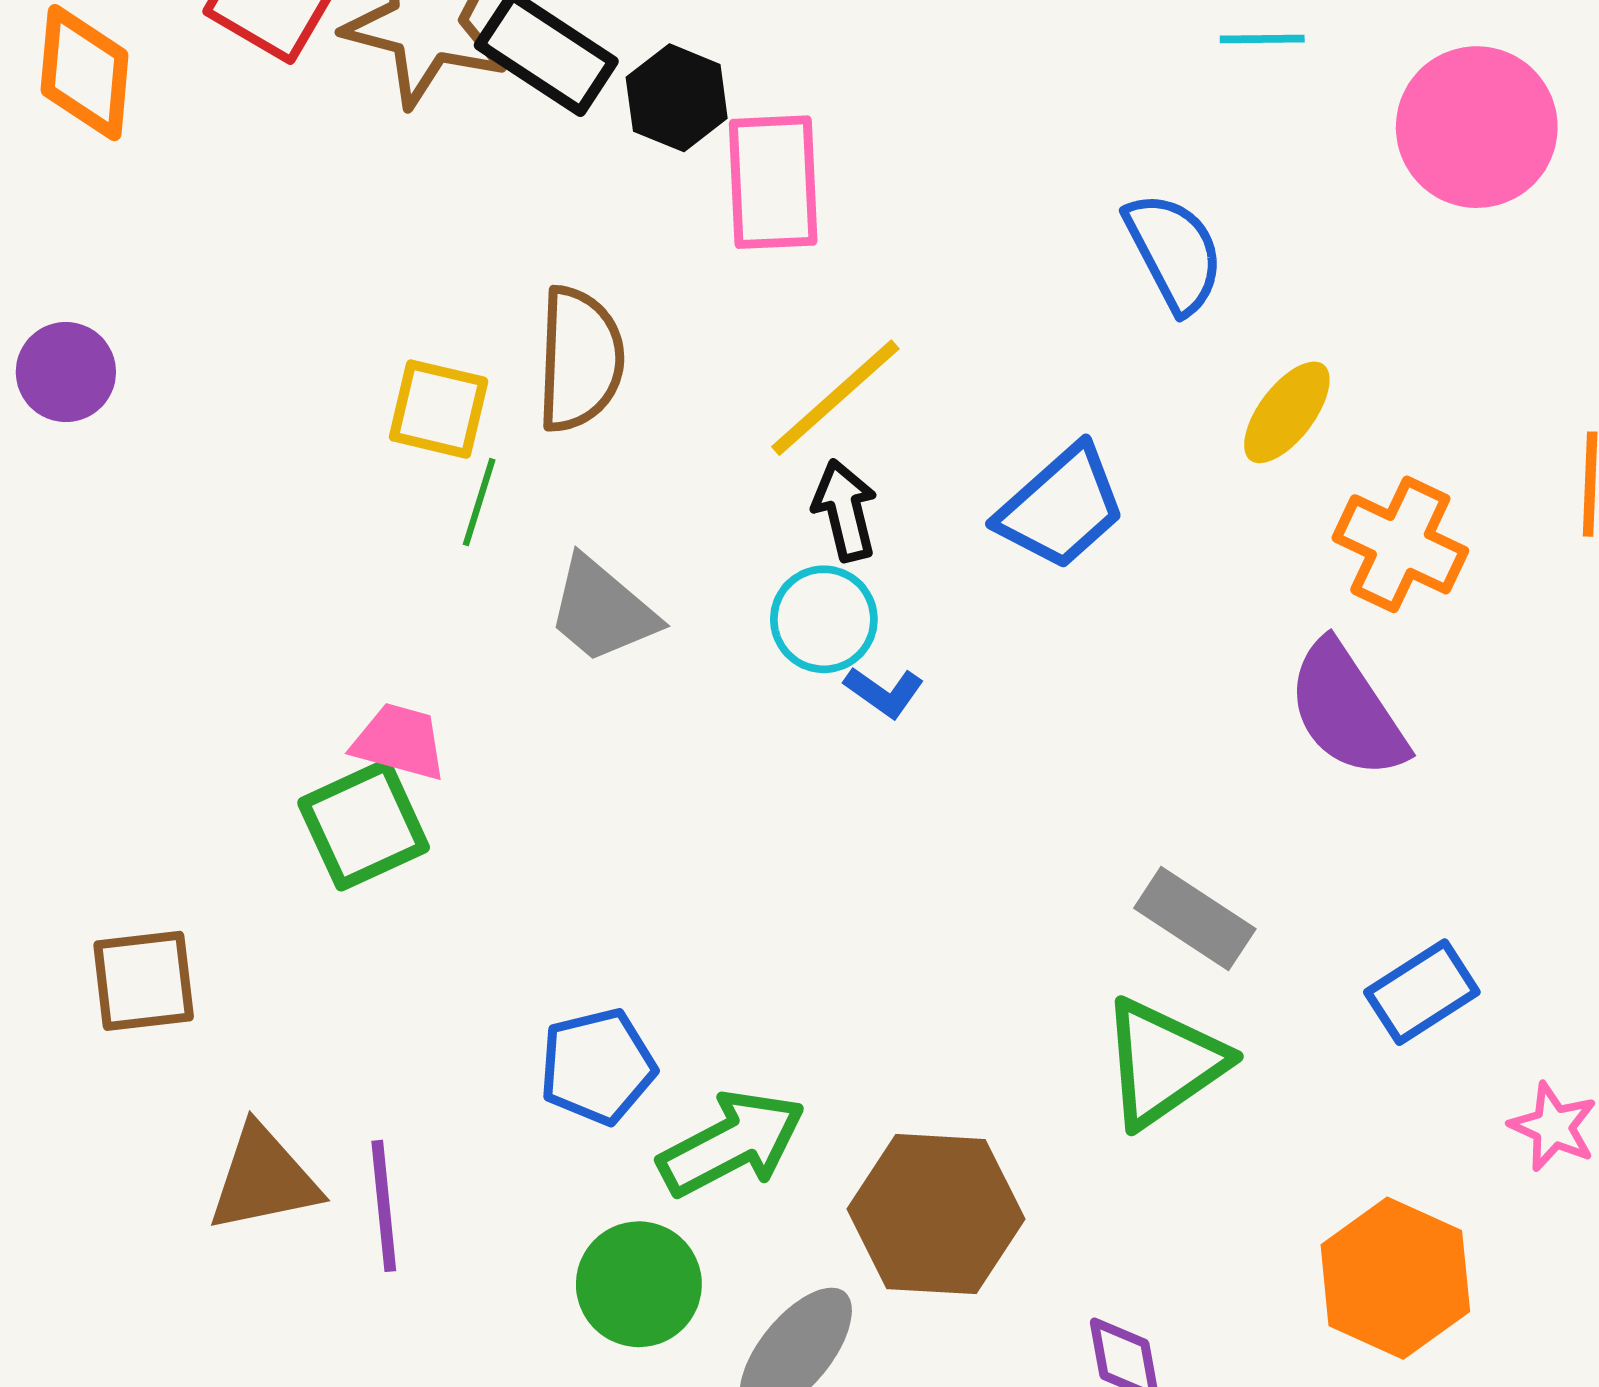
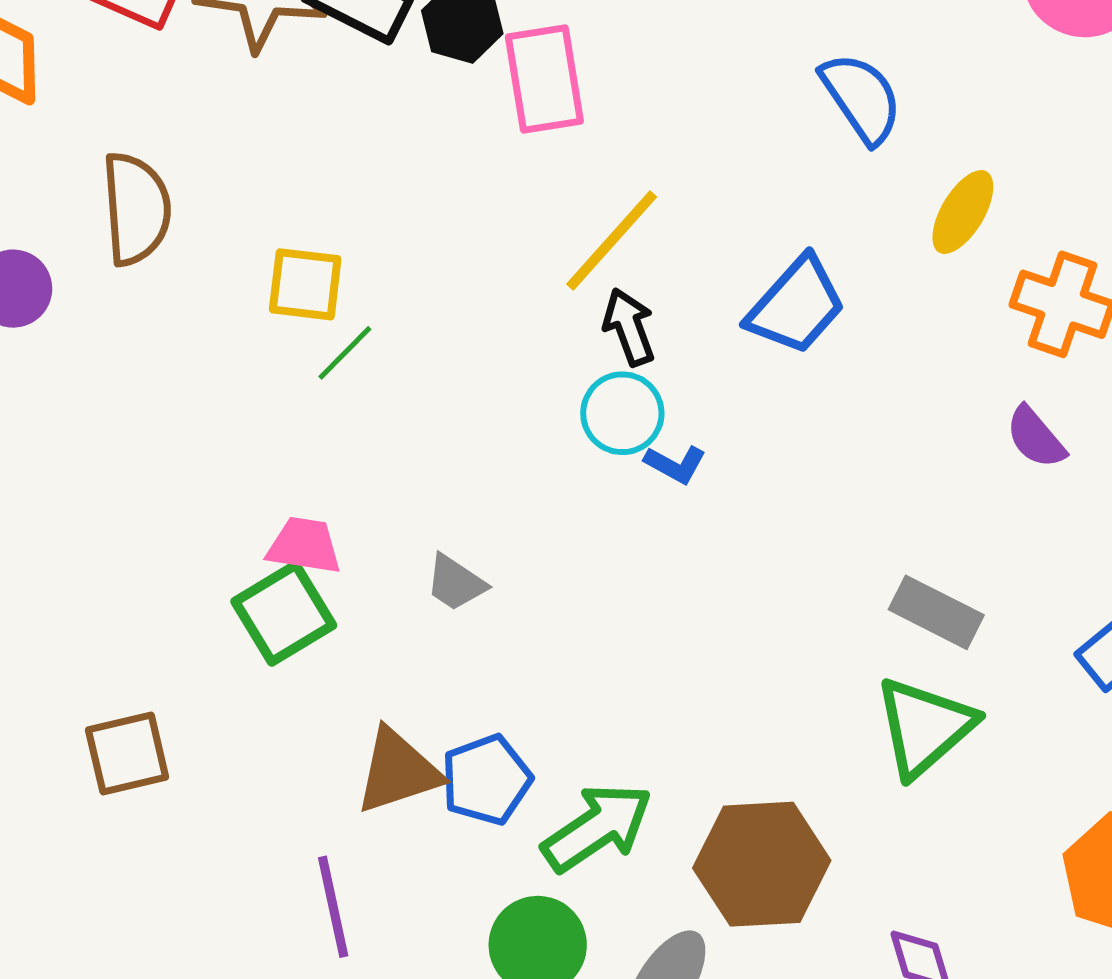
brown semicircle: (580, 359) -> (136, 209), moved
green line: (479, 502) -> (345, 353), turned 34
gray trapezoid: (602, 610) -> (456, 583), moved, size x0.7
purple semicircle: (1347, 710) -> (1036, 437), size x0.6
brown triangle: (264, 1179) -> (398, 771), moved

